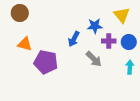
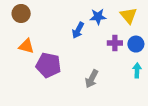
blue star: (95, 26) -> (98, 17), moved
blue arrow: (74, 39) -> (78, 30), moved
gray arrow: (94, 59) -> (92, 79), moved, turned 72

